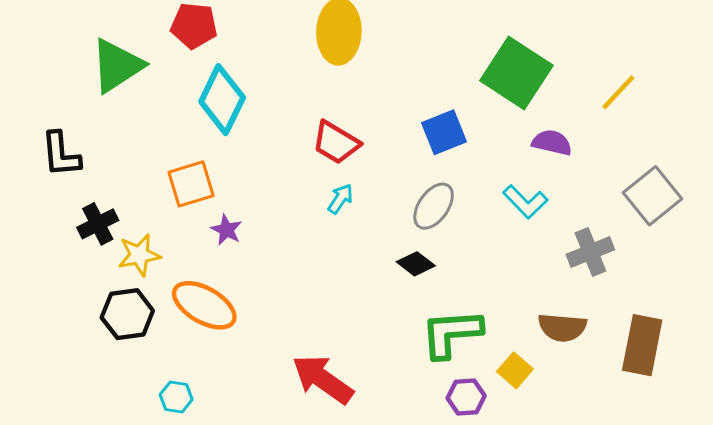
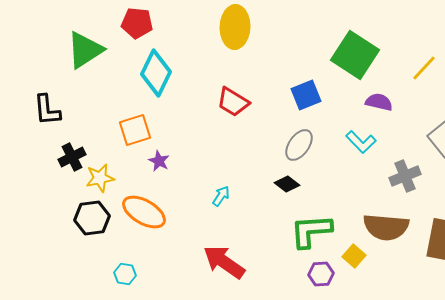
cyan arrow: (340, 199) -> (221, 196), moved
brown semicircle: (562, 327) -> (386, 227), size x1.4

